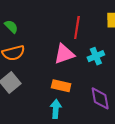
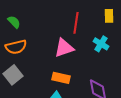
cyan cross: (96, 56) -> (101, 44), moved, turned -35

